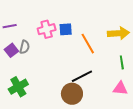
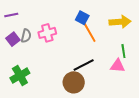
pink cross: (47, 29) -> (47, 33), moved
blue square: (66, 29) -> (82, 18), moved, turned 32
pink triangle: (120, 88) -> (118, 66), moved

